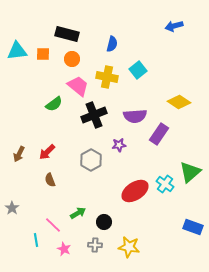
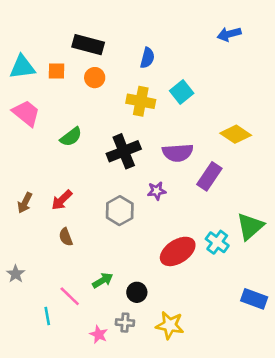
pink trapezoid: (78, 86) -> (26, 113), moved
pink star: (64, 249) -> (99, 334), moved

